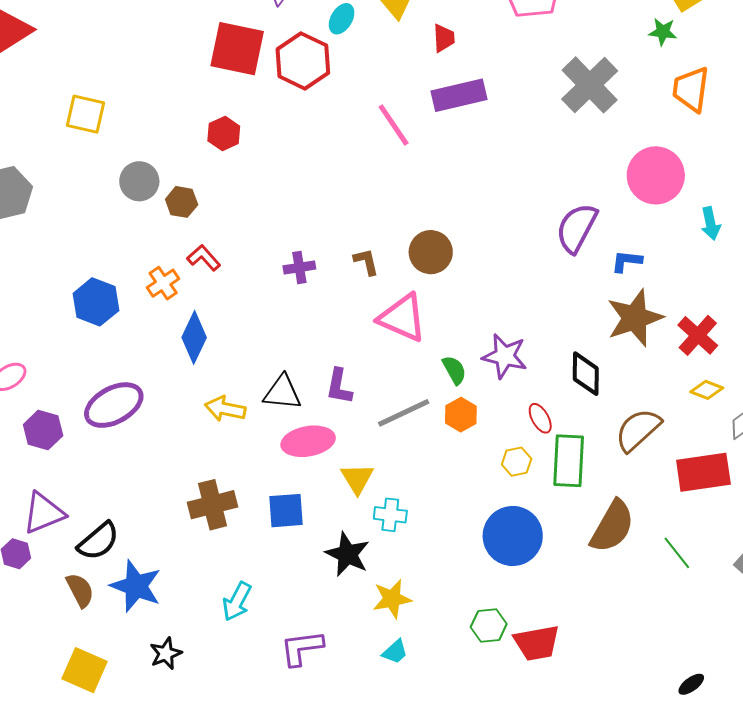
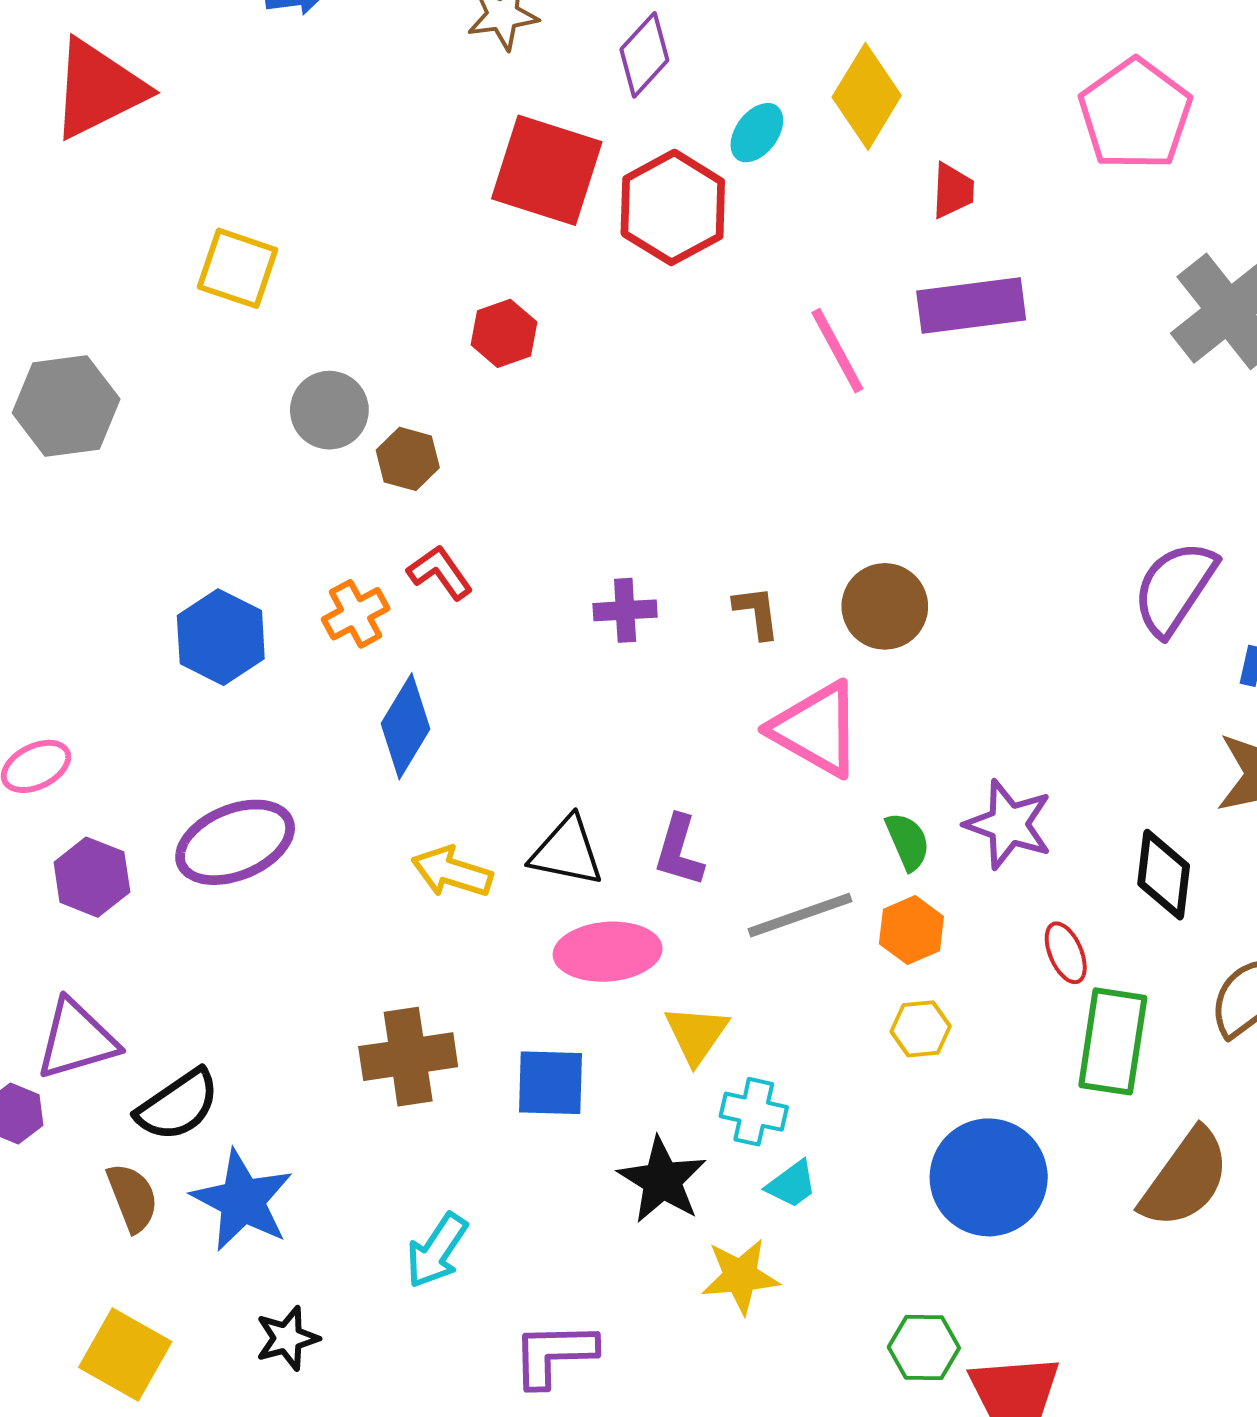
yellow hexagon: (517, 462) -> (921, 1029), moved
cyan trapezoid: (395, 652) -> (792, 1184), moved

